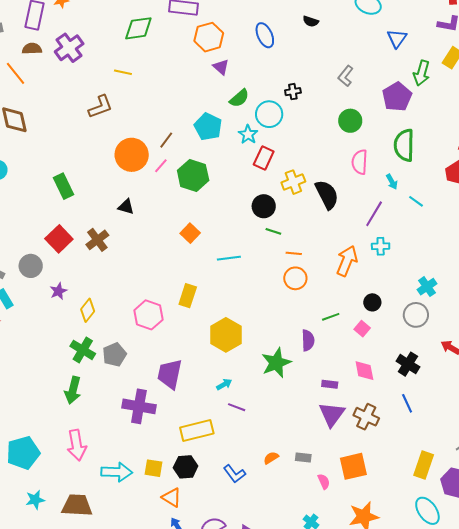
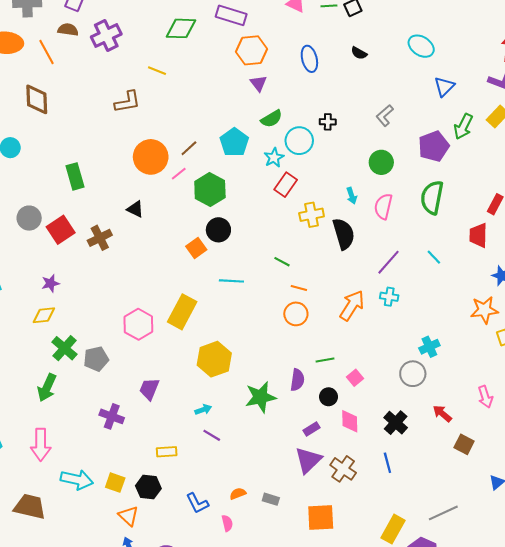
cyan arrow: (392, 182) -> (352, 196), moved
black circle: (264, 206) -> (218, 230), moved
gray circle: (31, 266) -> (29, 218), moved
yellow rectangle: (188, 296) -> (182, 312), size x1.4
black circle: (372, 302) -> (329, 397), moved
yellow diamond: (88, 310) -> (44, 315), moved, turned 35
purple trapezoid: (170, 374) -> (149, 389), size x0.7
purple rectangle: (330, 384) -> (312, 429), turned -49
purple cross: (139, 406) -> (112, 416), size x0.7
yellow rectangle: (197, 430) -> (167, 452), size x0.6
pink semicircle: (324, 481) -> (227, 523), moved

